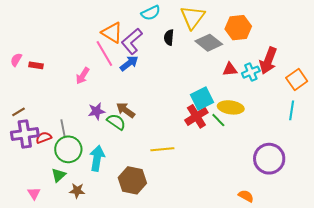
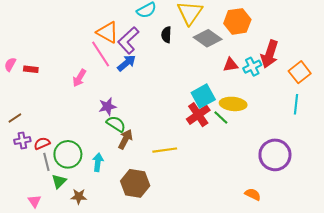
brown arrow: (126, 110) -> (125, 139), moved, turned 84
purple star: (97, 111) -> (107, 106), moved
gray line: (63, 128) -> (46, 162), moved
purple cross: (25, 134) -> (22, 141), size x0.6
cyan arrow: (97, 158) -> (98, 162), size x0.7

